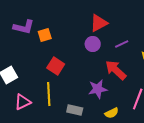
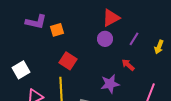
purple line: (122, 44) -> (134, 39), turned -32
red arrow: (116, 70) -> (128, 65), size x0.6

